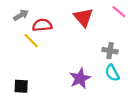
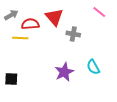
red triangle: (83, 17) -> (54, 17), moved
yellow line: (31, 41) -> (20, 38), turned -42
gray cross: (110, 51) -> (73, 34), moved

